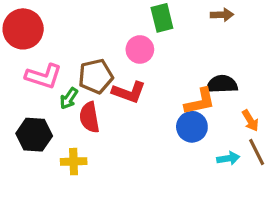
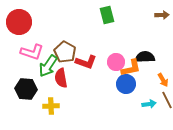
brown arrow: (222, 15) -> (162, 15), moved
pink circle: (140, 49) -> (116, 62), moved
brown pentagon: (96, 76) -> (65, 52), turned -30
green arrow: (69, 98) -> (48, 66), size x1.6

